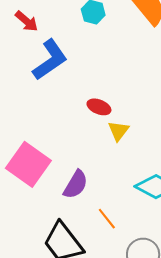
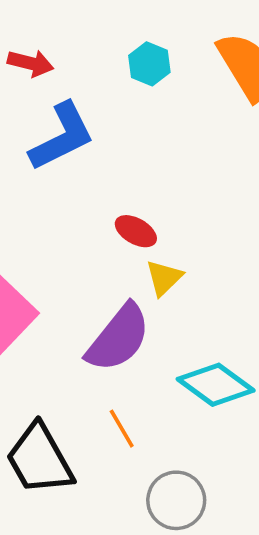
red arrow: (27, 21) -> (31, 63), turned -35
purple semicircle: (76, 184) -> (118, 338), moved, size x1.4

